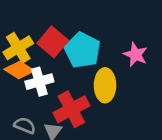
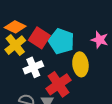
orange diamond: (19, 70) -> (15, 27), moved

